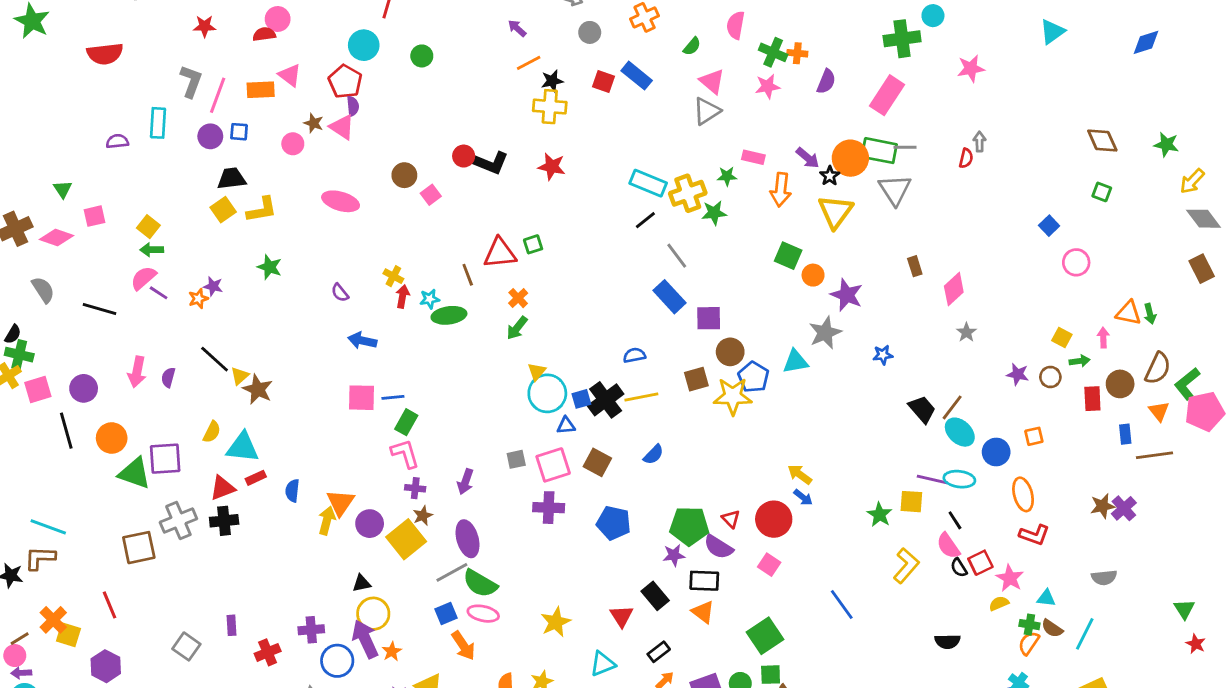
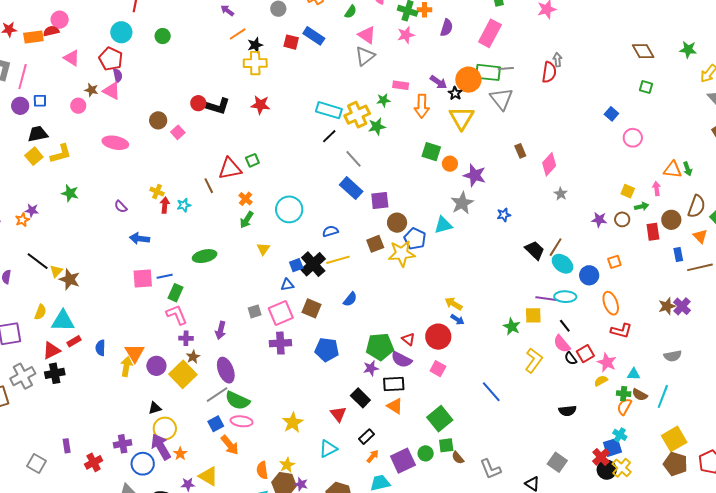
orange rectangle: (261, 90) -> (33, 37), moved
red semicircle: (966, 158) -> (549, 72), size x1.5
green ellipse: (449, 315) -> (205, 256), moved
cyan circle: (547, 393) -> (289, 209), moved

